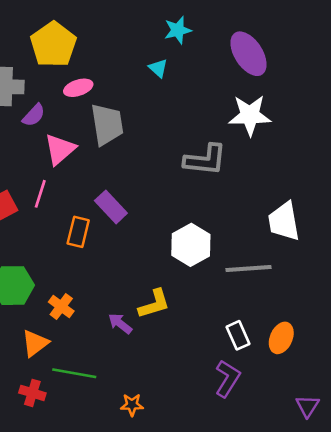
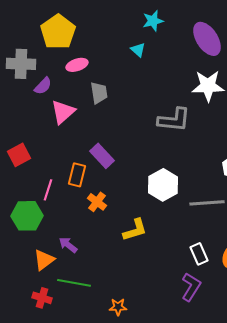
gray trapezoid: (107, 124) -> (99, 93), size x0.7
pink line: (40, 194) -> (48, 190), moved
orange cross: (61, 306) -> (97, 202), moved
purple arrow: (120, 324) -> (68, 245), moved

